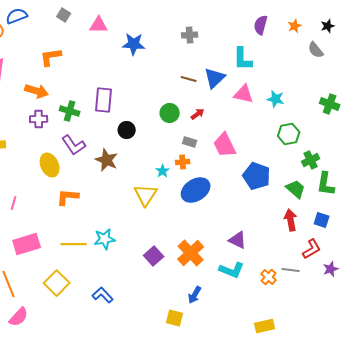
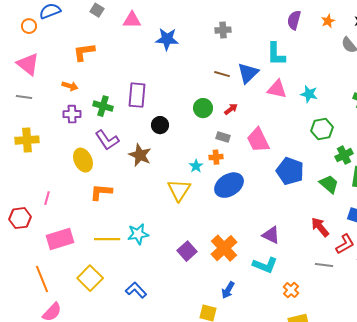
orange arrow: (37, 91) -> (70, 86), size x0.7
red arrow: (291, 220) -> (320, 227), moved, turned -30
orange cross: (269, 277) -> (291, 290), moved

